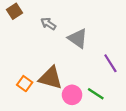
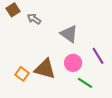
gray arrow: (48, 24) -> (34, 19), moved
pink circle: (72, 95) -> (73, 63), moved

